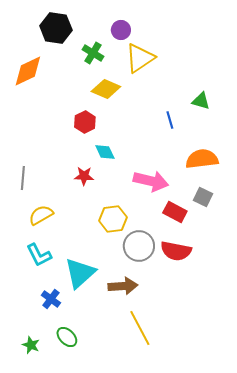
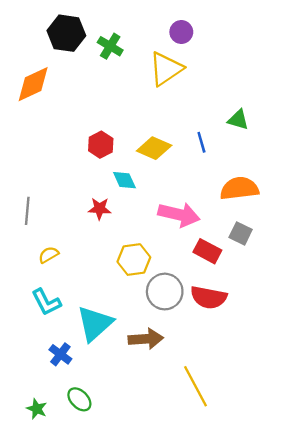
purple circle: (121, 30) -> (181, 32), moved
green cross: (93, 53) -> (110, 46), moved
yellow diamond: (106, 89) -> (154, 148), moved
yellow semicircle: (41, 215) -> (49, 255), size x0.7
yellow line: (140, 328) -> (196, 386), moved

